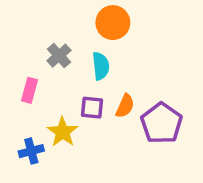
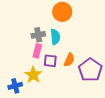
gray cross: (59, 56) -> (38, 35), moved, turned 32
pink rectangle: (30, 90) -> (37, 51), moved

